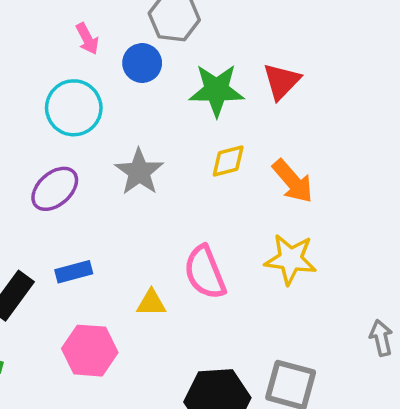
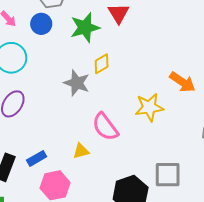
gray star: (139, 172) -> (77, 83), moved
orange arrow: (293, 181) -> (182, 82), moved
blue rectangle: (74, 272) -> (37, 158), moved

